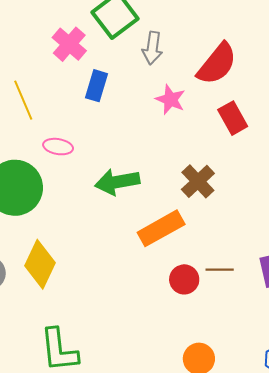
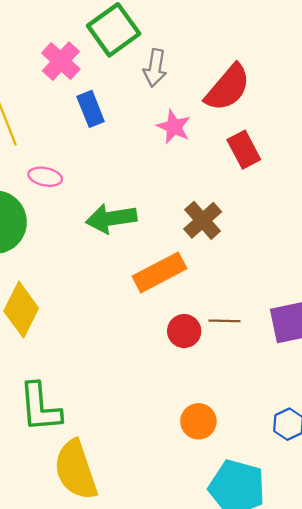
blue rectangle: (97, 86) -> (91, 109), turned -40

